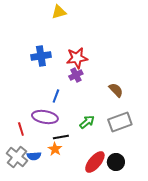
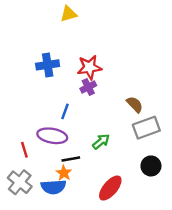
gray rectangle: (120, 122) -> (146, 128), moved
blue semicircle: (34, 156) -> (53, 187), moved, size x1.5
black circle: (116, 162) -> (151, 166), moved

